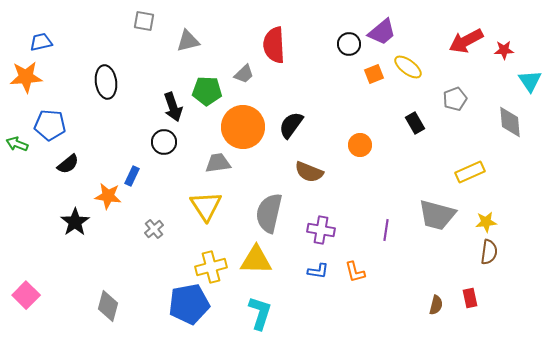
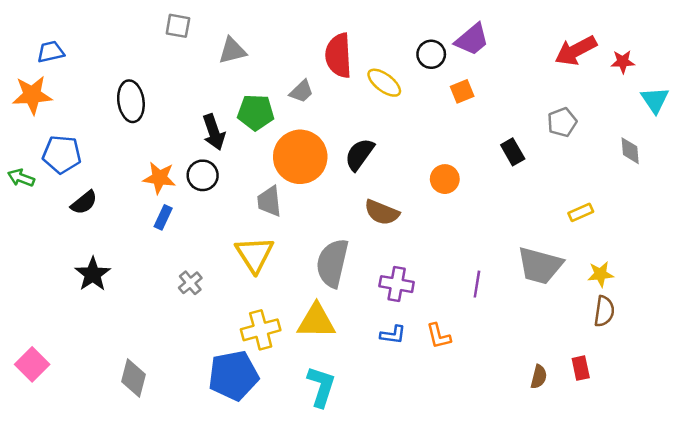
yellow ellipse: (408, 67) -> (384, 83), moved
gray diamond: (510, 122) -> (630, 151), size x0.7
gray trapezoid: (218, 163) -> (269, 201), turned -88
yellow rectangle: (470, 172) -> (581, 212), size x0.7
orange star: (108, 196) -> (159, 178), moved

